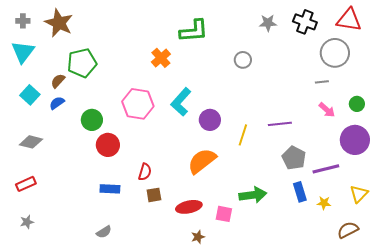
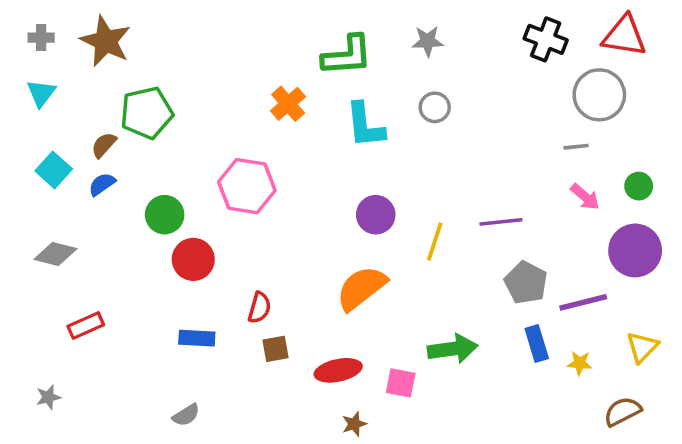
gray star: (268, 23) -> (428, 41), moved
cyan triangle: (23, 52) -> (41, 93), size x0.7
cyan L-shape: (181, 102) -> (365, 125), moved, turned -48
red rectangle: (26, 184) -> (86, 326), moved

